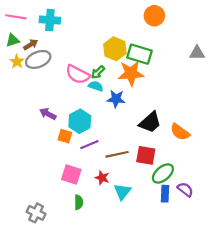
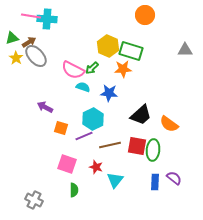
pink line: (16, 17) -> (31, 16), moved
gray ellipse: (38, 59) -> (36, 56), turned 70
orange star: (131, 73) -> (123, 69), size x0.7
cyan semicircle: (96, 86) -> (83, 87), moved
cyan hexagon: (80, 121) -> (93, 119), moved
green ellipse: (163, 173) -> (153, 150), moved, turned -45

